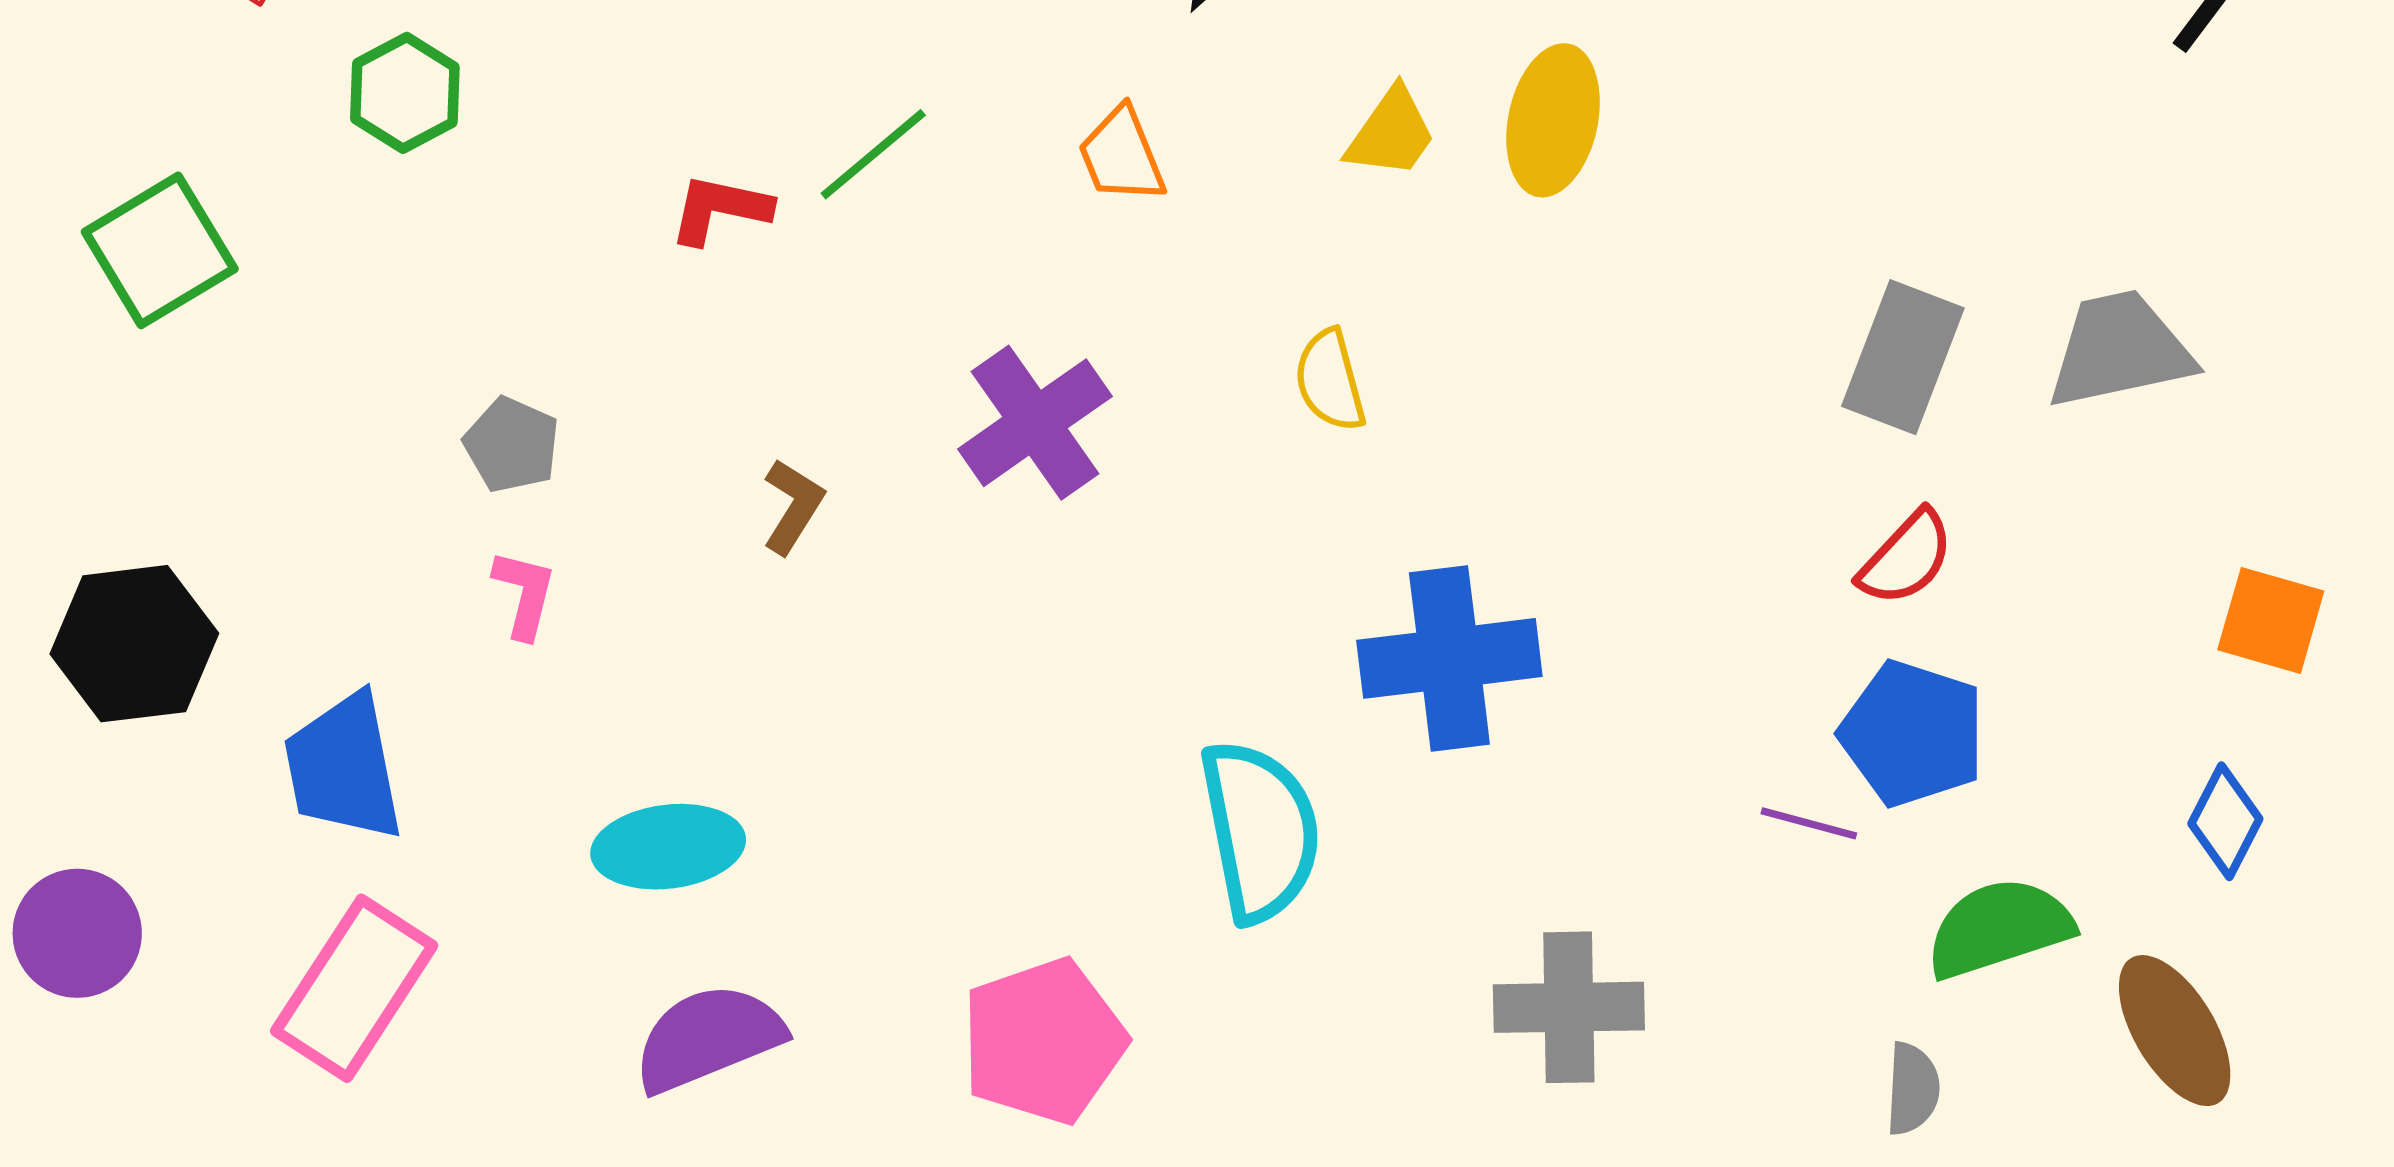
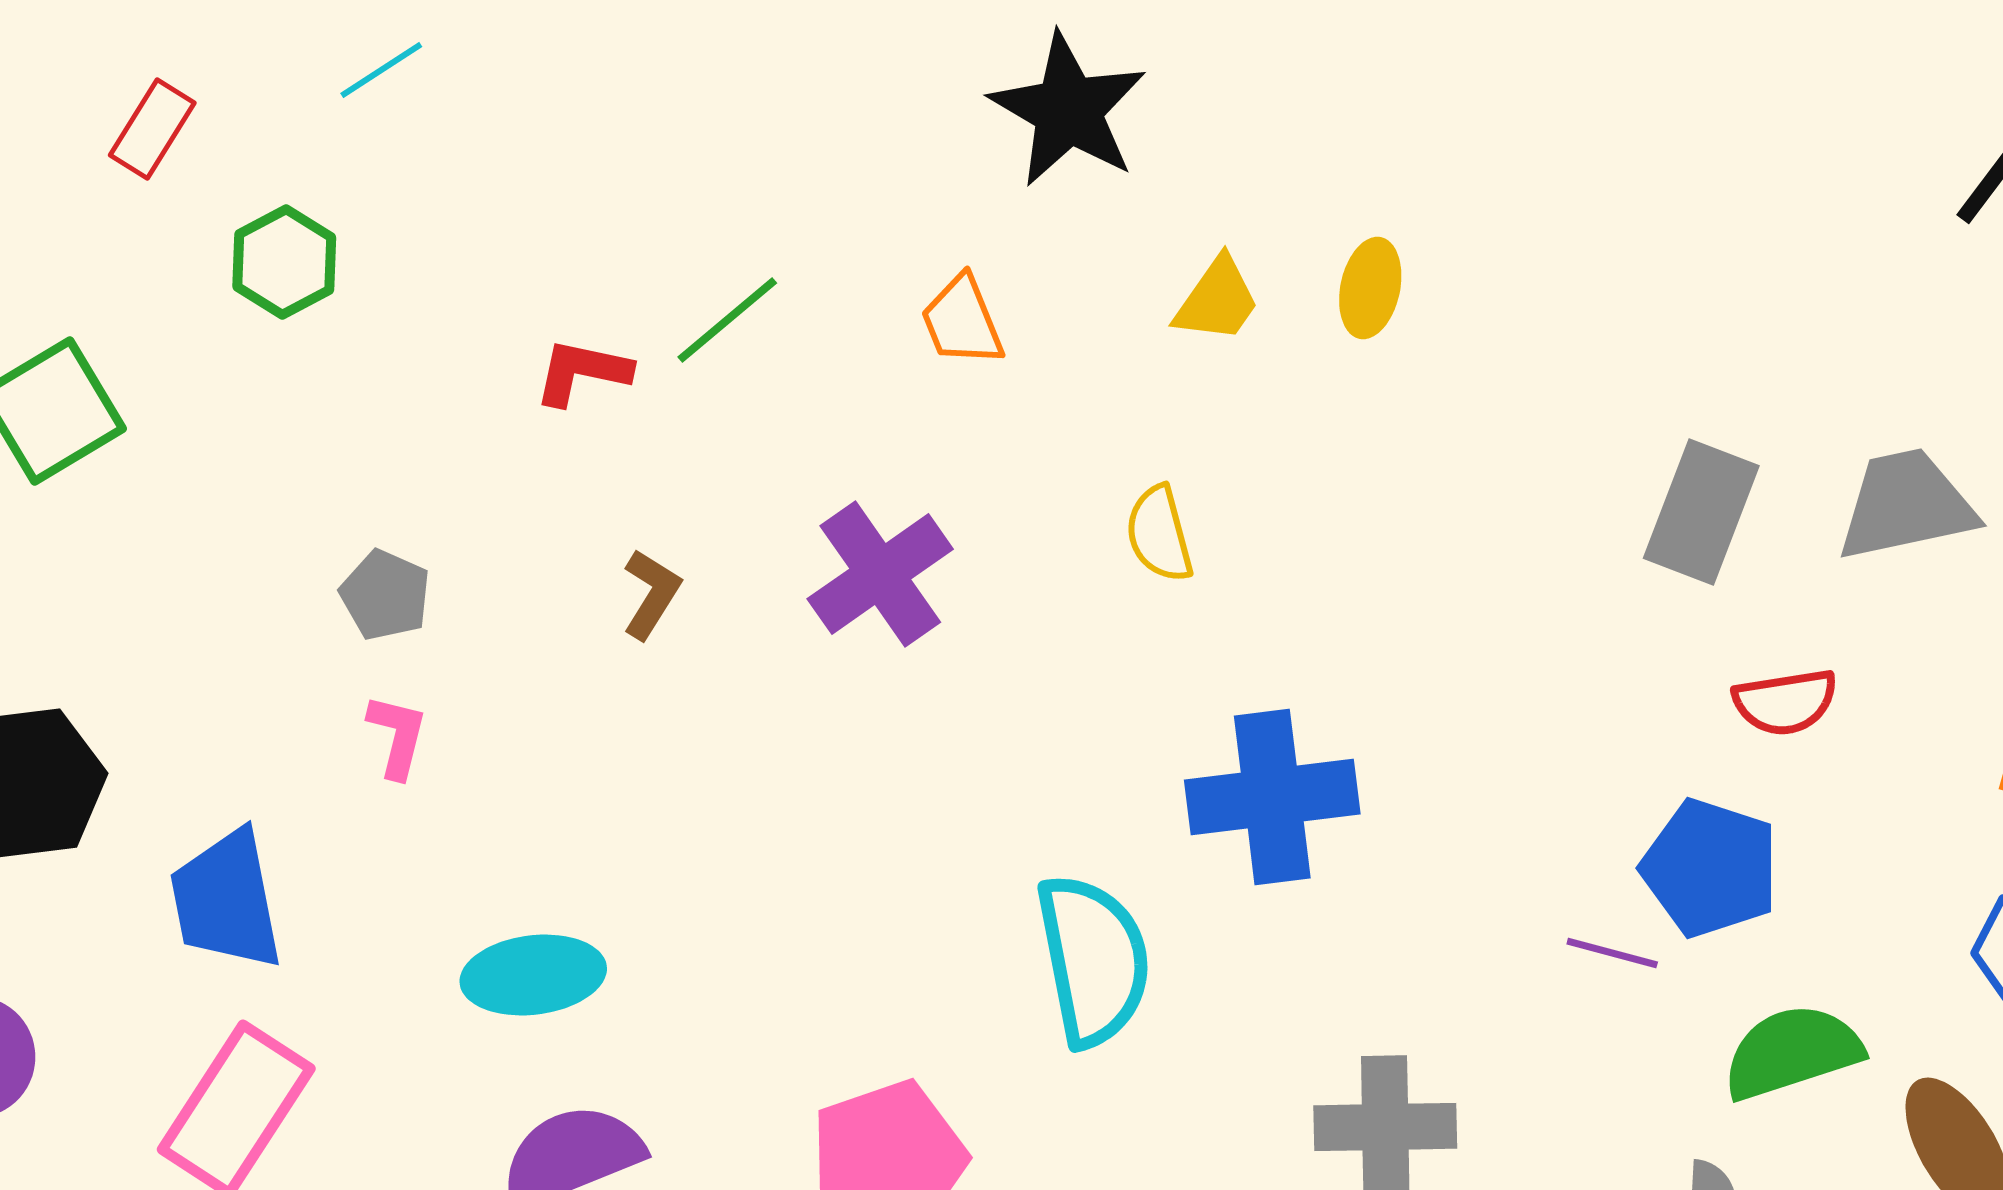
yellow ellipse: (1553, 120) -> (1370, 288), size x0.7
brown L-shape: (793, 506) -> (651, 594), moved
red semicircle: (1906, 558) -> (1785, 702), moved, turned 38

